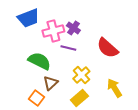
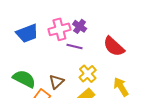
blue trapezoid: (28, 18) -> (27, 33), moved
green semicircle: (39, 61) -> (24, 79), moved

